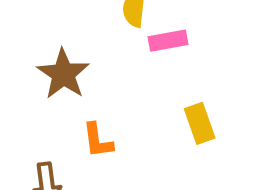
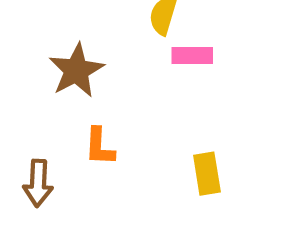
yellow rectangle: (200, 123) -> (207, 174), moved

